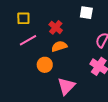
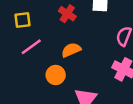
red cross: (56, 27) -> (67, 14), moved

